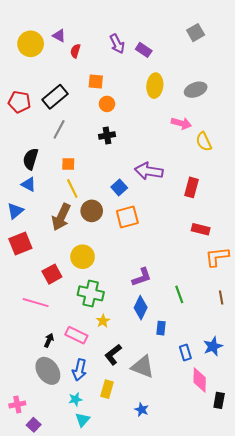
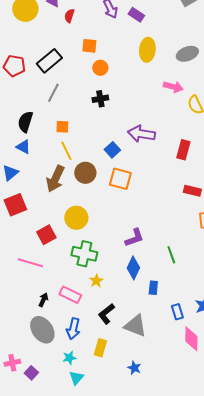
orange square: (127, 217) -> (120, 179), turned 30
purple square: (34, 425) -> (31, 373), moved

